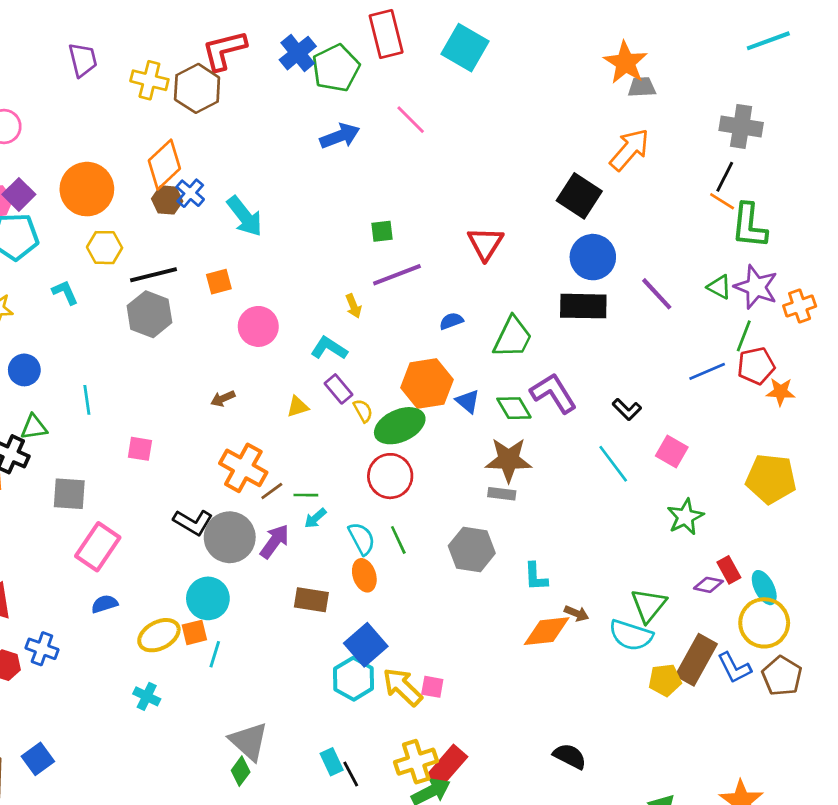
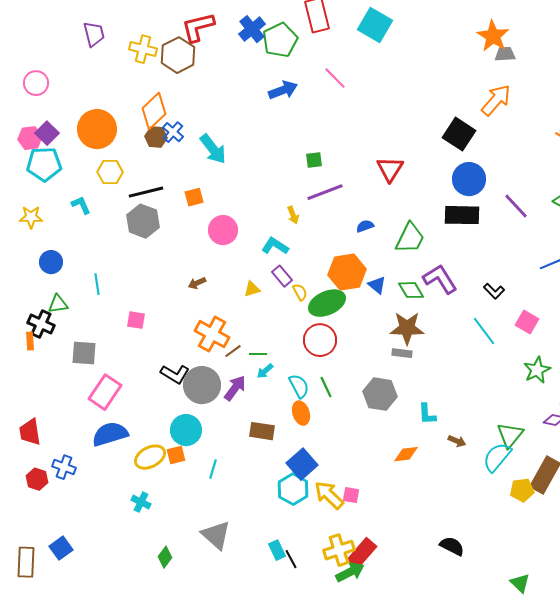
blue semicircle: (105, 604) -> (110, 434), size x1.8
orange diamond: (547, 631) -> (406, 454), moved, size x0.7
cyan semicircle: (631, 635) -> (497, 457), turned 112
cyan line: (215, 654) -> (213, 469), moved
green diamond: (241, 771) -> (165, 557), moved

